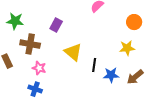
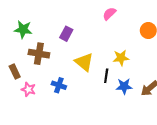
yellow star: (127, 48) -> (121, 58), moved
pink star: (39, 68) -> (28, 89), moved
blue cross: (35, 89) -> (59, 85), moved

